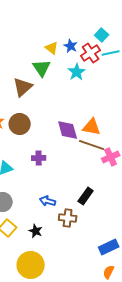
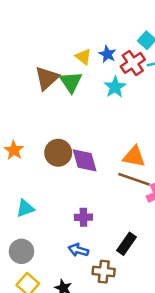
brown triangle: (23, 87) -> (47, 78), moved
brown circle: (20, 124) -> (58, 153), moved
purple diamond: (68, 130) -> (85, 160), moved
purple cross: (39, 158) -> (83, 217), moved

